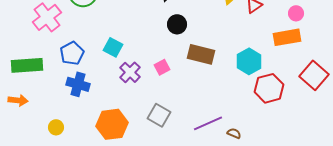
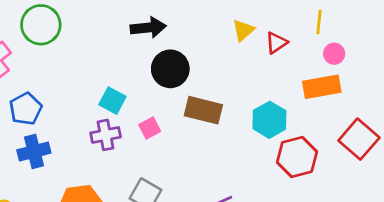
black circle: (177, 24) -> (170, 69), size x1.4
cyan square: (113, 47) -> (112, 101), moved
purple cross: (130, 72) -> (106, 135), turned 35
blue cross: (78, 84) -> (34, 151), turned -30

